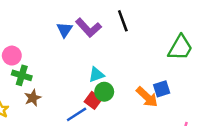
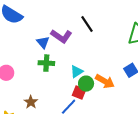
green cross: (22, 75) -> (46, 63), moved
orange arrow: (147, 97) -> (105, 81), moved

